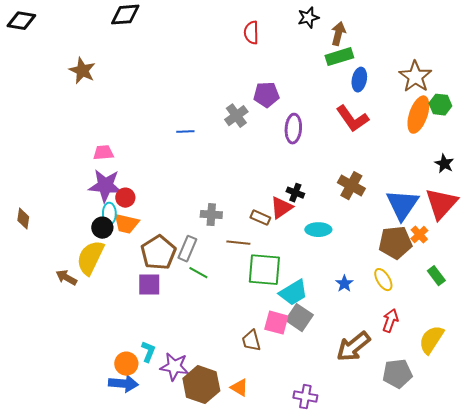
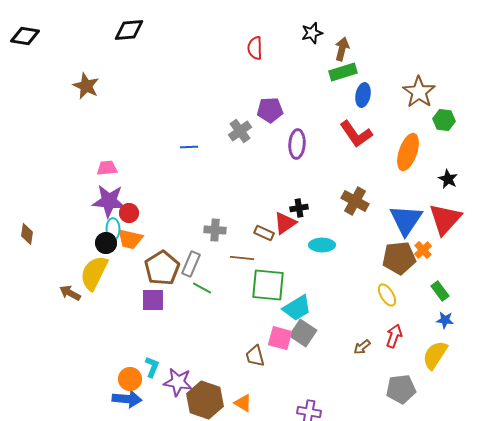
orange ellipse: (418, 115) -> (408, 152), moved
black cross: (295, 193) -> (299, 208), turned -30
blue star: (344, 284) -> (445, 320), moved, turned -30
brown arrow: (353, 347) -> (362, 347), moved, size x0.5

